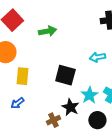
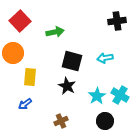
black square: (65, 75) -> (72, 61), moved
black star: (70, 107) -> (67, 86), moved

